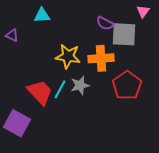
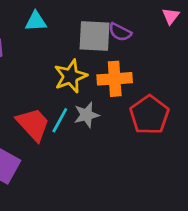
gray square: (124, 34) -> (95, 36), moved
yellow star: (68, 56) -> (71, 76), turned -30

